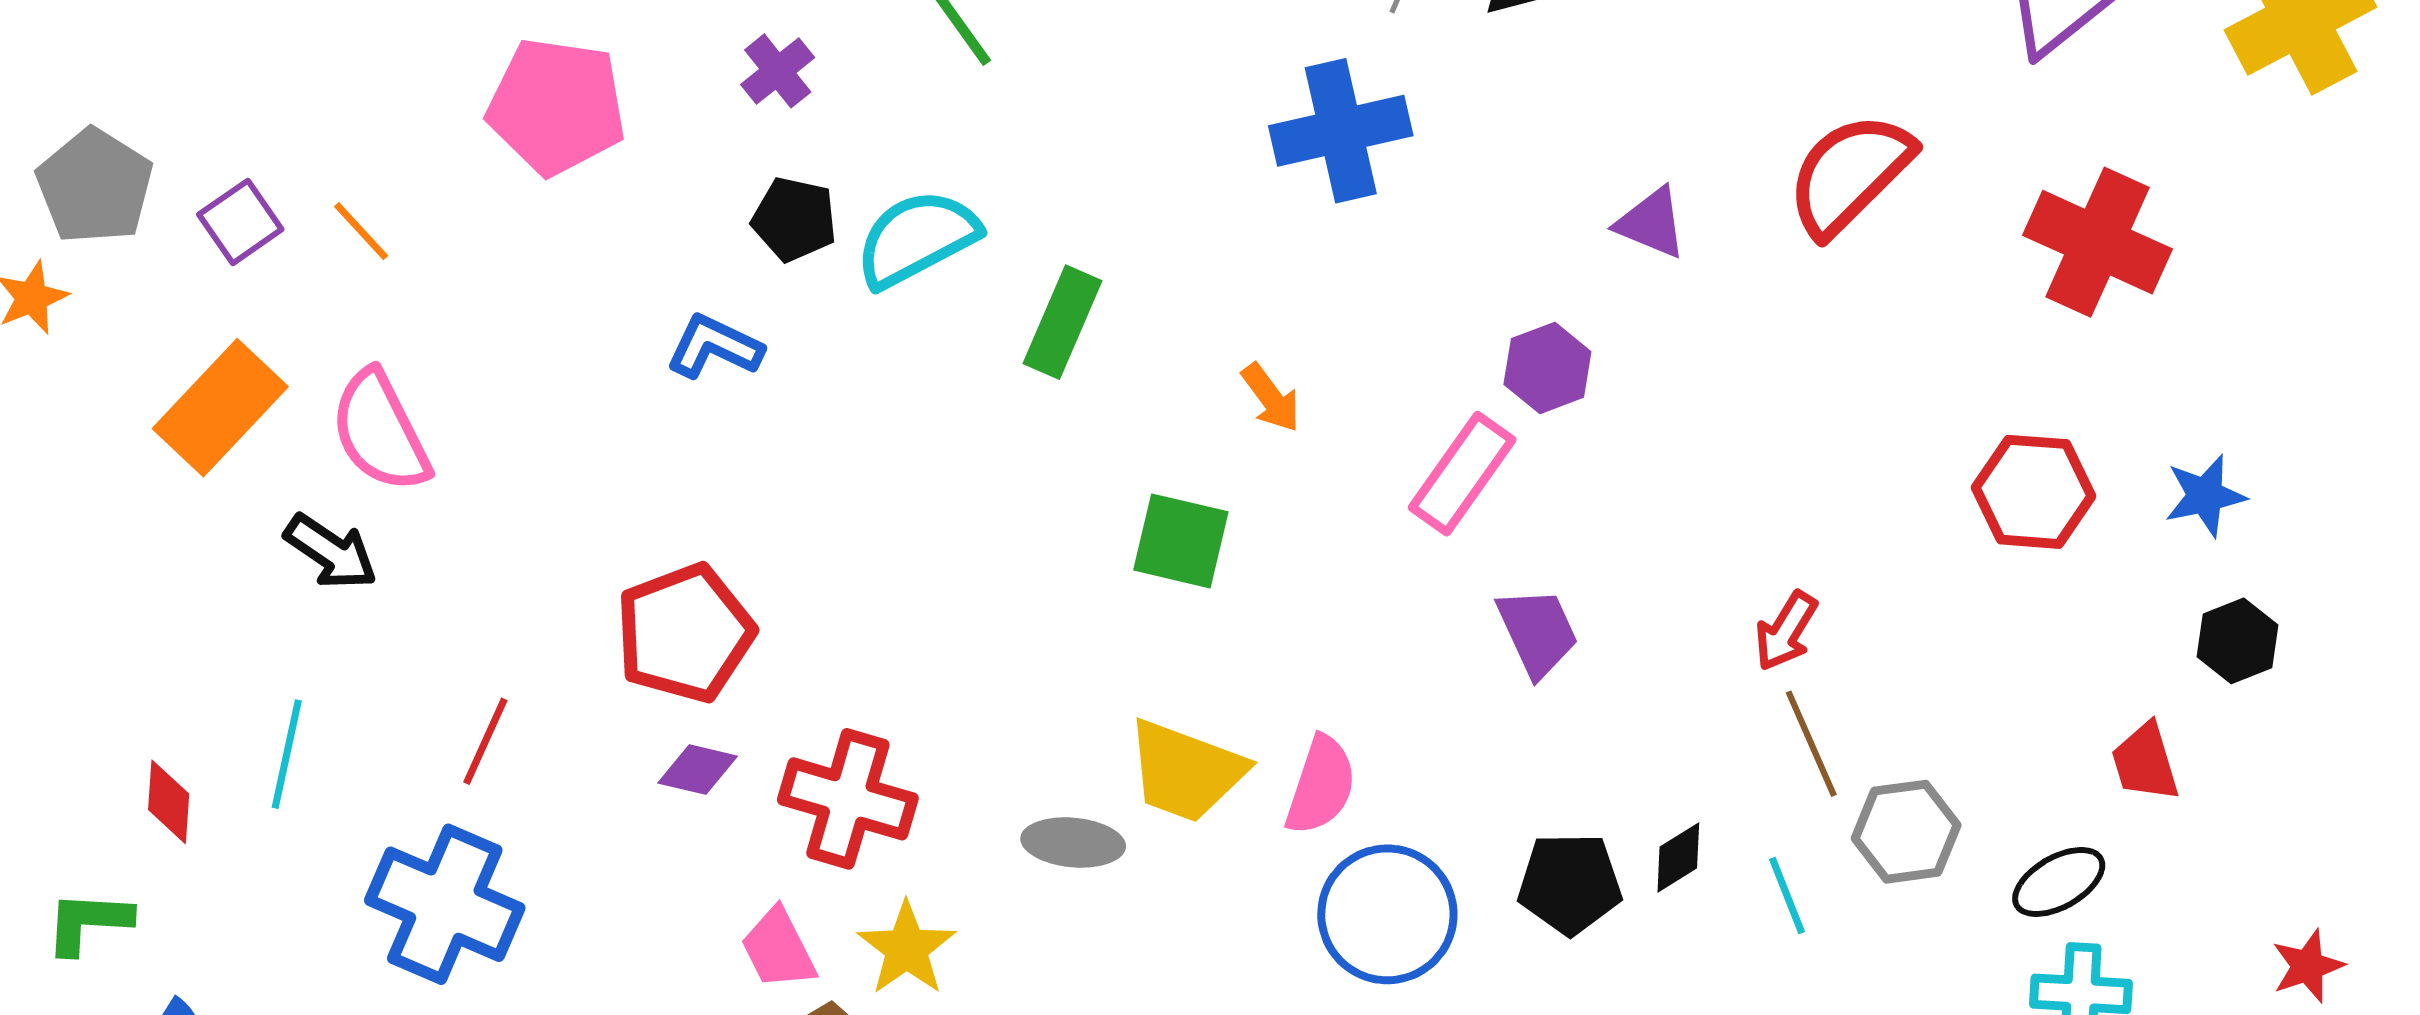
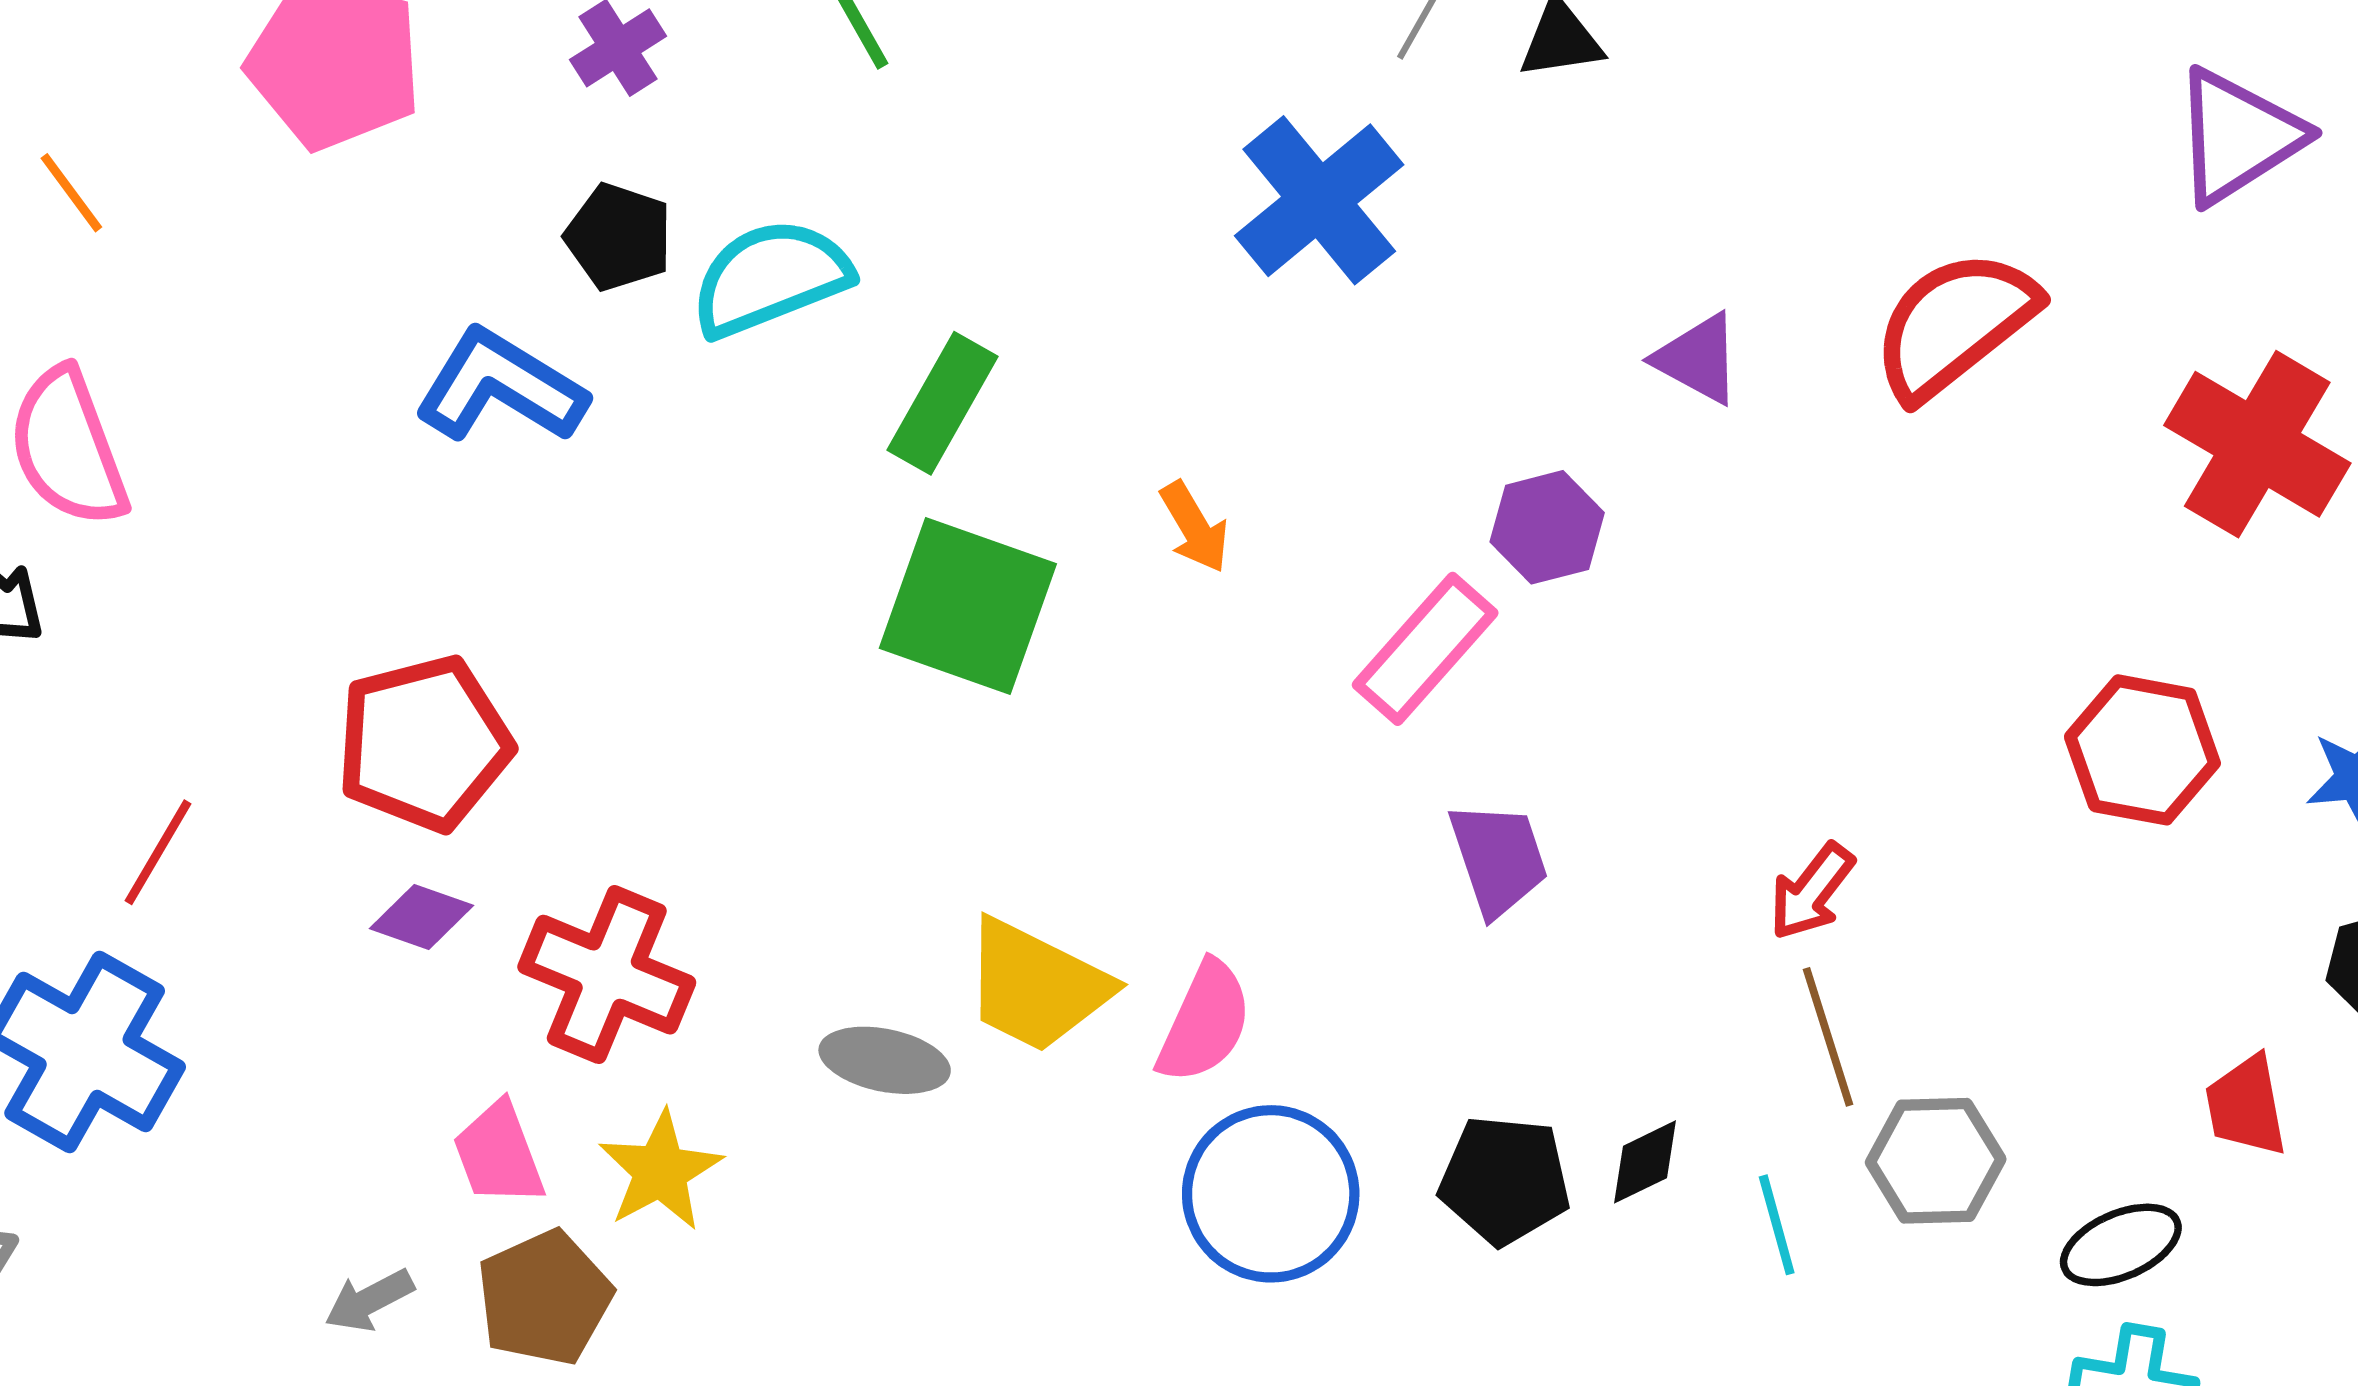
blue cross: (1341, 131) -> (1319, 200), turned -33
blue L-shape: (714, 347) -> (501, 386), size x1.4
green square: (1181, 541) -> (968, 606), moved, size x1.4

